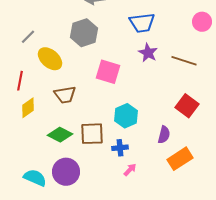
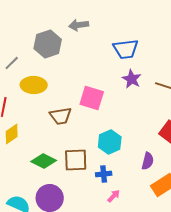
gray hexagon: (84, 33) -> (48, 44), moved
yellow ellipse: (50, 59) -> (34, 85), turned -40
brown trapezoid: (65, 95) -> (61, 116), moved

